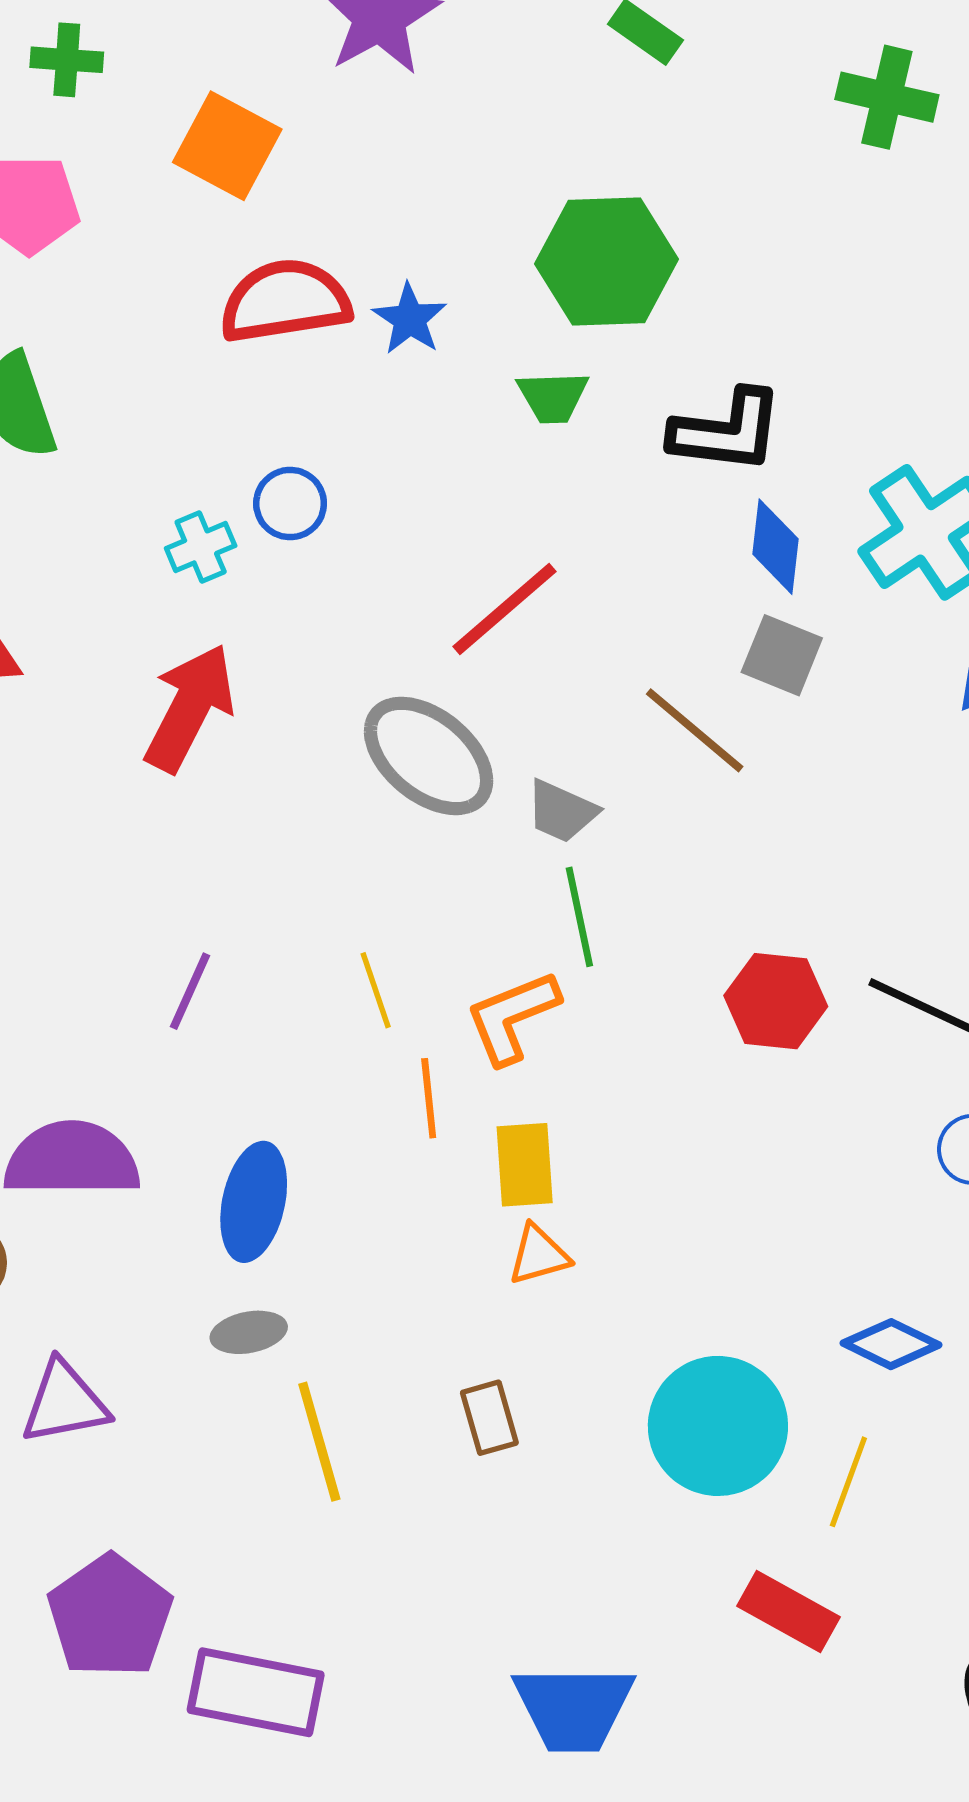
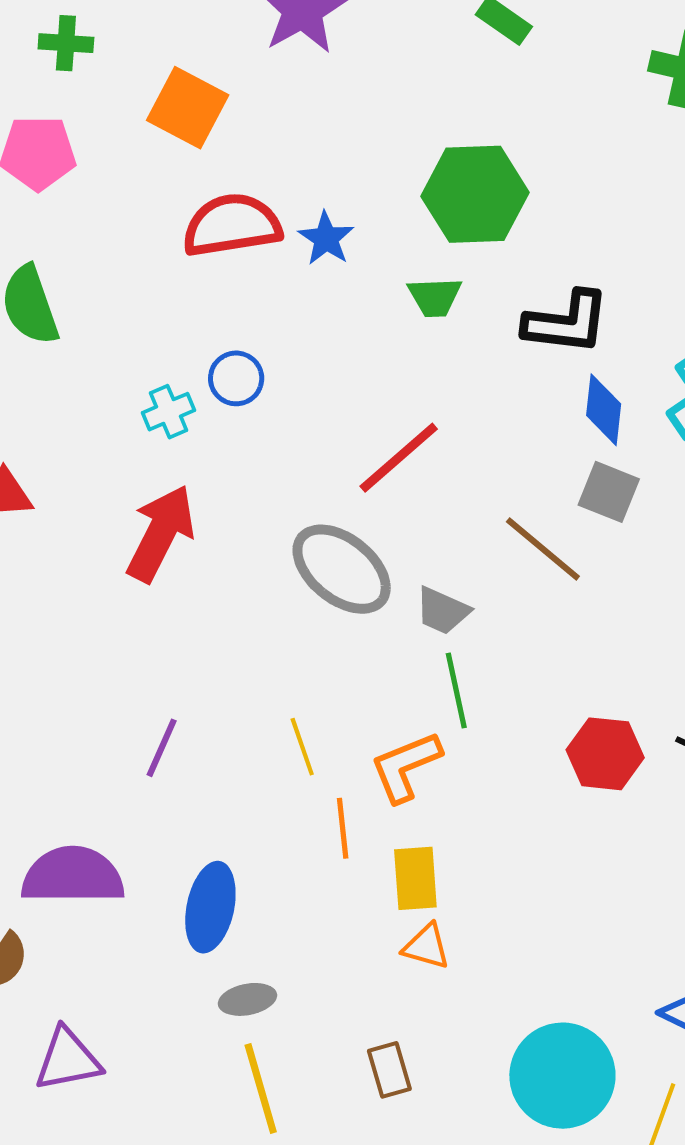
orange triangle: (539, 1255) -> (426, 946), turned 32
gray ellipse: (249, 1332) -> (247, 999), moved

